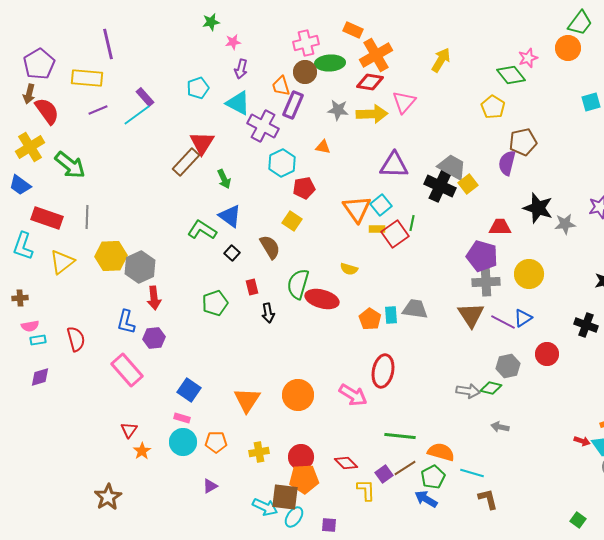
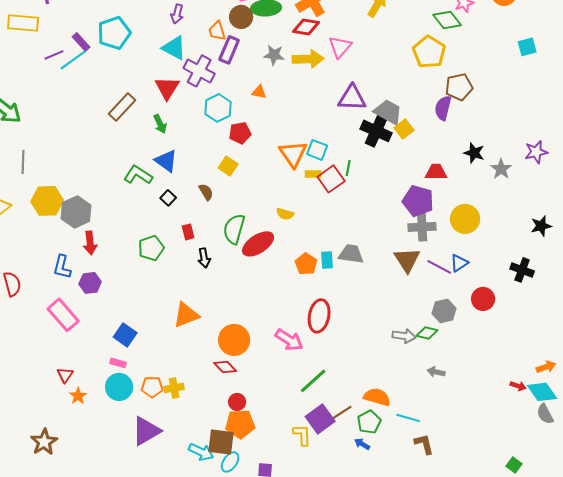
cyan pentagon: (198, 88) -> (114, 33), moved, size x1.5
yellow pentagon: (493, 107) -> (429, 52), size x1.4
purple line: (98, 110) -> (54, 55), moved
red triangle: (202, 143) -> (167, 88), moved
purple triangle: (394, 165) -> (352, 98), moved
cyan square: (381, 205) -> (317, 150), turned -30
black star: (538, 208) -> (474, 153), size x0.7
gray star: (565, 224) -> (501, 169), turned -30
brown semicircle: (270, 247) -> (206, 192), size x0.7
red ellipse: (322, 299) -> (258, 244), turned -48
orange triangle: (247, 400) -> (186, 315), moved, turned 36
green line: (400, 436) -> (313, 381), moved, turned -48
yellow cross: (259, 452) -> (174, 388), moved
red circle: (301, 457) -> (237, 402), size x0.7
red diamond: (346, 463) -> (225, 367), moved
purple square: (384, 474) -> (320, 419), size x1.6
purple triangle: (210, 486) -> (146, 431), size x2.0
blue arrow: (426, 499) -> (362, 444), size x0.7

